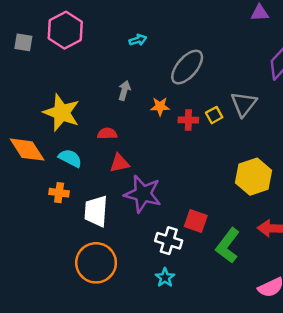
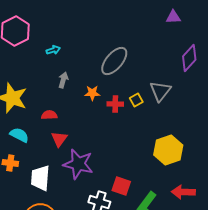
cyan arrow: (138, 40) -> (53, 50), moved
red triangle: (119, 163) -> (59, 139), turned -42

